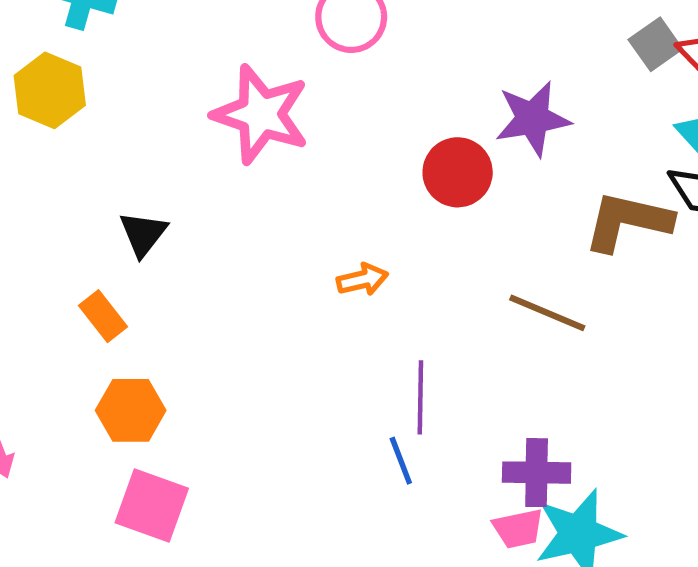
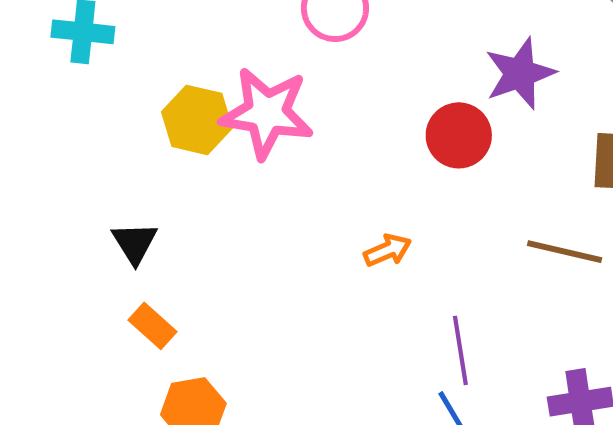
yellow hexagon: (50, 90) -> (197, 120), moved
black triangle: (143, 234) -> (135, 243), moved

